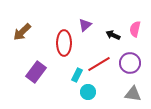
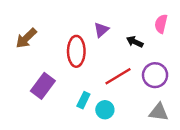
pink semicircle: (135, 29) -> (161, 24), moved
cyan rectangle: (77, 75) -> (83, 100), moved

